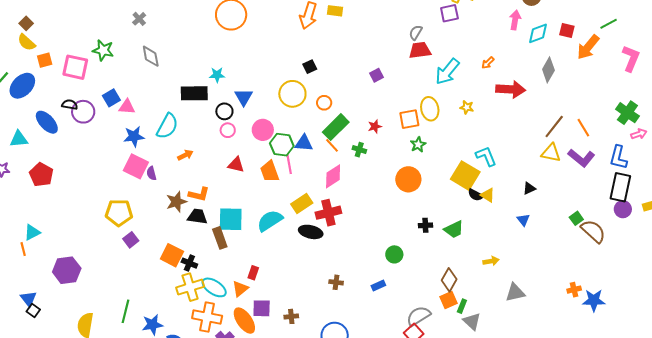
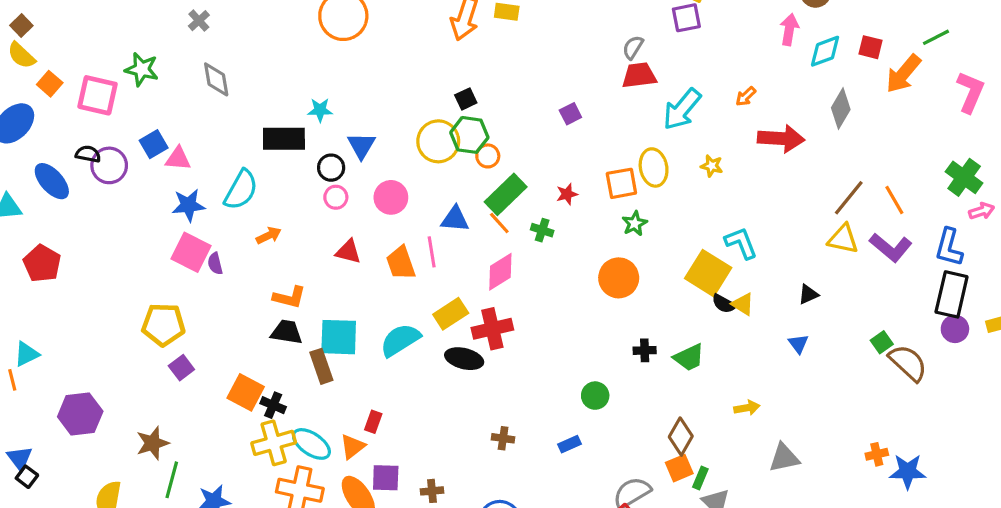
orange square: (45, 60) -> (50, 84), turned -35
green hexagon: (282, 145) -> (469, 135), moved
brown star: (176, 202) -> (153, 443), moved

